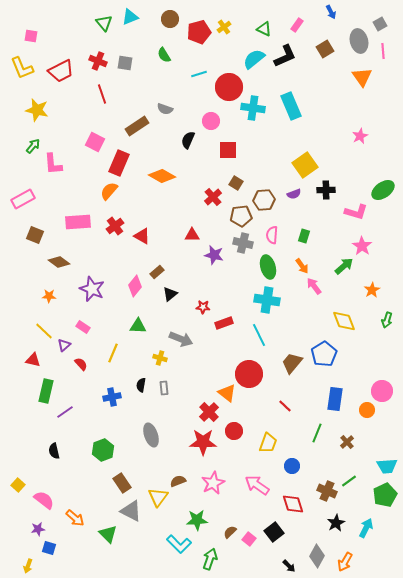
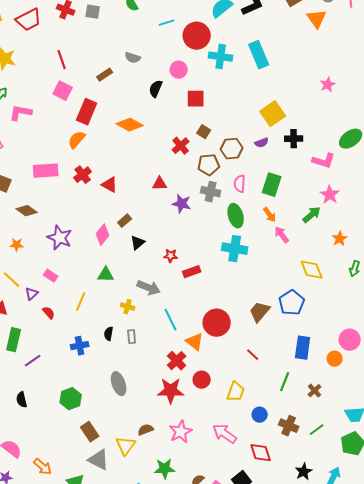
orange triangle: (362, 77) -> (317, 19), moved
red line: (102, 94) -> (62, 60), moved
brown rectangle: (137, 126) -> (105, 75), size x0.7
pink L-shape: (53, 164) -> (21, 113), turned 105
green rectangle: (304, 236) -> (272, 185), size x1.6
cyan line: (259, 335) -> (171, 320), moved
brown cross: (327, 491) -> (289, 426), moved

